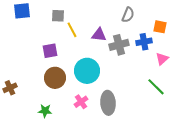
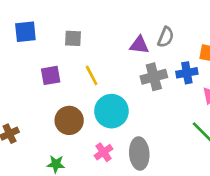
yellow line: (72, 30) -> (92, 75), moved
purple triangle: (99, 35) -> (139, 45), moved
purple square: (50, 51) -> (51, 75), moved

